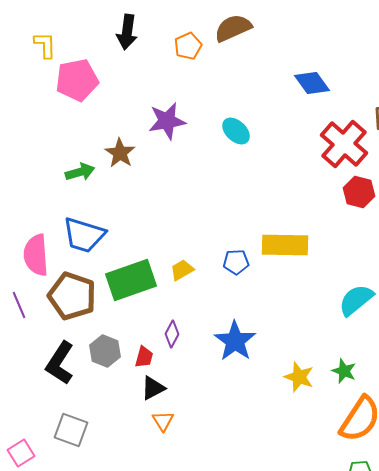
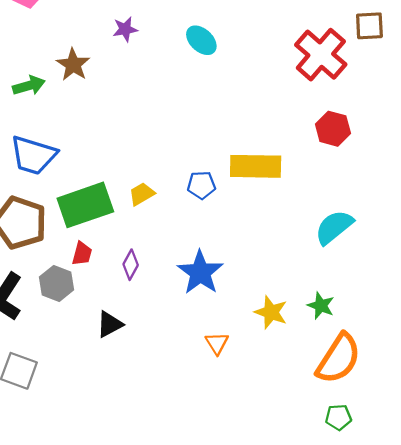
purple star: (167, 121) -> (125, 29), size x0.6
red hexagon: (359, 192) -> (333, 129), moved
red trapezoid: (144, 357) -> (82, 254), moved
orange triangle: (163, 421) -> (217, 343), moved

